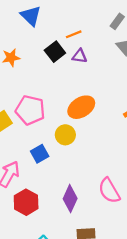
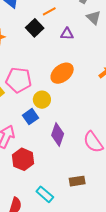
purple triangle: (80, 56) -> (67, 34), moved
yellow circle: (65, 135) -> (42, 100), moved
purple diamond: (70, 199) -> (58, 135), moved

